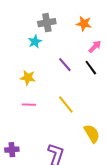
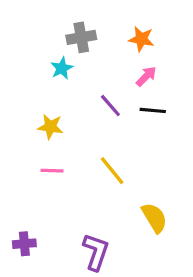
pink arrow: (95, 47) -> (146, 76), moved
black line: (91, 68) -> (153, 110), turned -49

